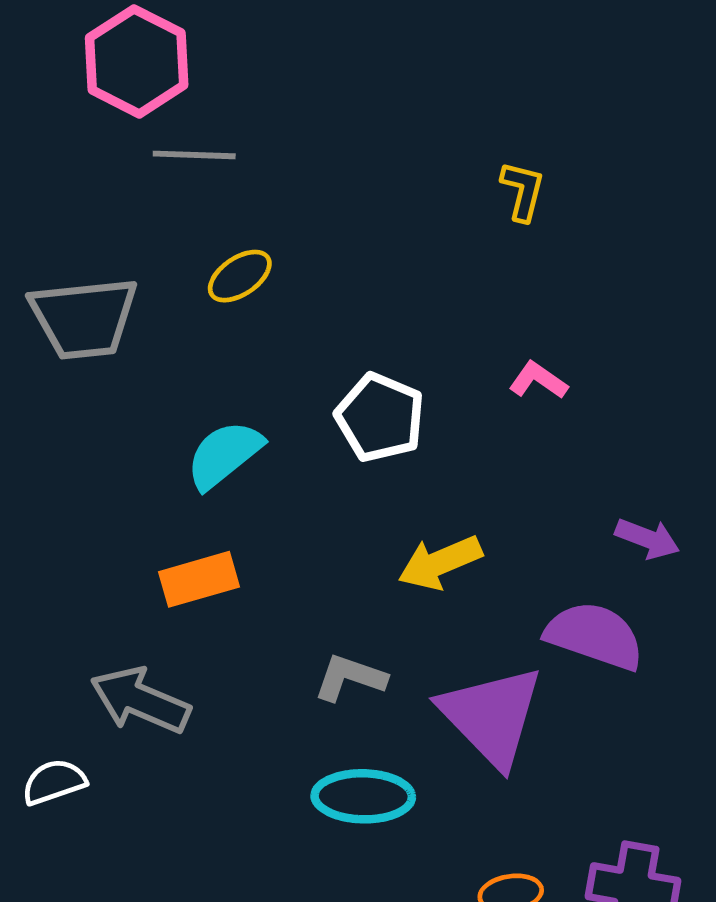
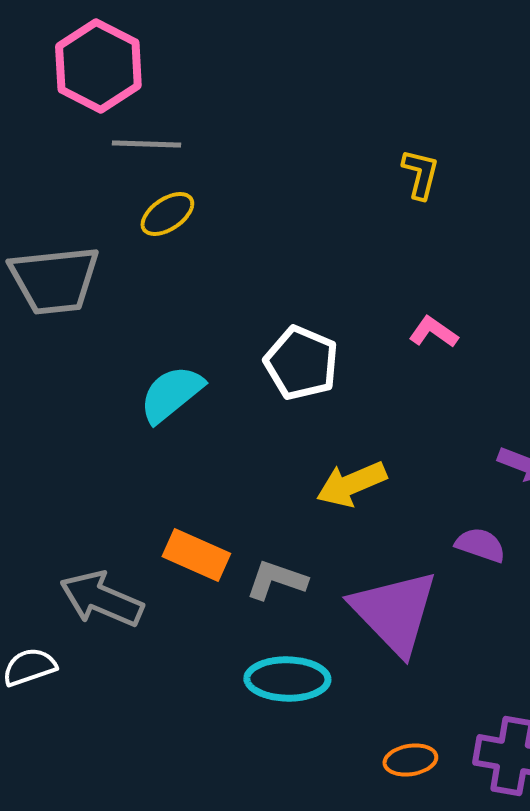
yellow ellipse: (240, 276) -> (167, 214), moved
orange rectangle: (199, 579) -> (196, 555), moved, turned 40
purple semicircle: (595, 636) -> (480, 545), size x0.6

